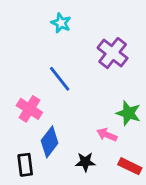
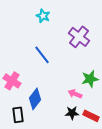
pink cross: (29, 109) -> (12, 81), moved
green star: (128, 113) -> (90, 79), turned -30
black star: (85, 162) -> (72, 113), moved

